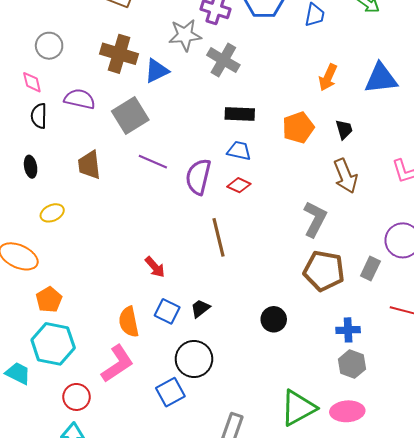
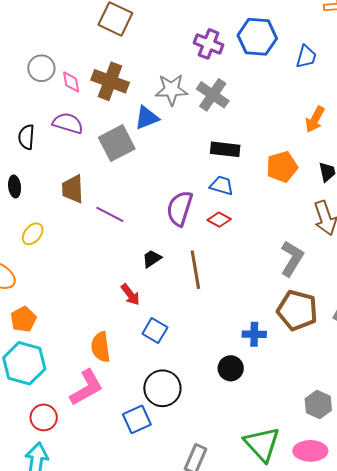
gray star: (185, 35) -> (171, 90), moved
blue triangle: (157, 71) -> (147, 118), moved
pink diamond: (32, 82) -> (71, 82), moved
purple line: (153, 162) -> (110, 214), moved
yellow ellipse: (52, 213) -> (33, 234), turned -30
black trapezoid: (200, 308) -> (152, 259), moved
blue square: (167, 311) -> (155, 331), moved
black circle: (274, 319) -> (231, 368), moved
blue cross: (348, 330) -> (254, 334), moved
green triangle: (298, 408) -> (262, 444), turned -48

